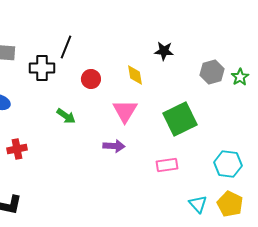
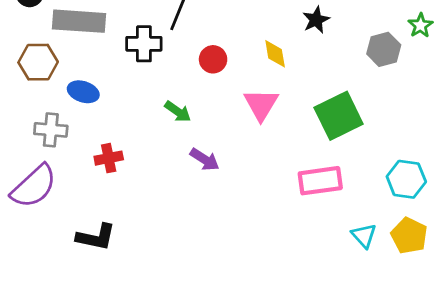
black star: (164, 51) -> (316, 20), turned -30
green star: (240, 77) -> (420, 25), moved
purple arrow: (114, 146) -> (205, 159), moved, turned 30
pink rectangle: (167, 165) -> (320, 181), size x1.4

